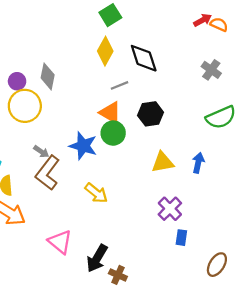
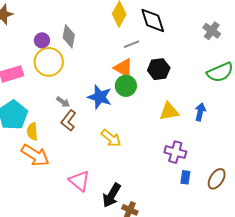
brown L-shape: (48, 173) -> (68, 121), size x0.7
purple cross: (170, 209) -> (175, 152), turned -30
brown ellipse: (217, 265) -> (217, 179), moved

